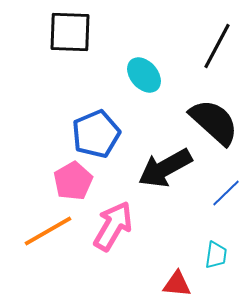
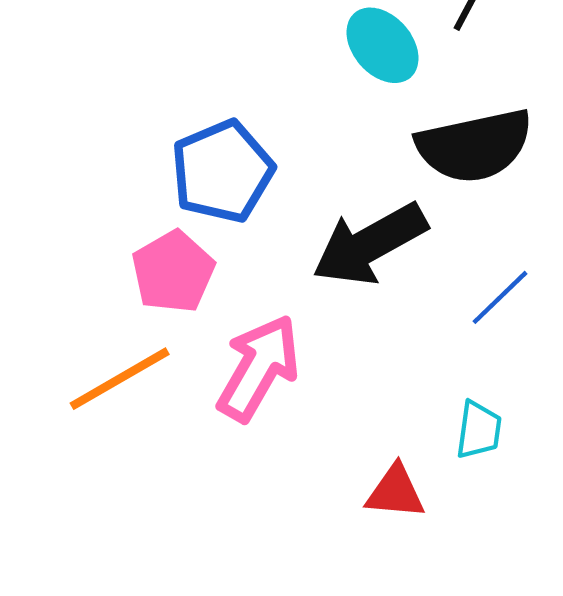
cyan ellipse: (144, 75) -> (383, 45), moved
black semicircle: (214, 122) -> (474, 146), turned 126

